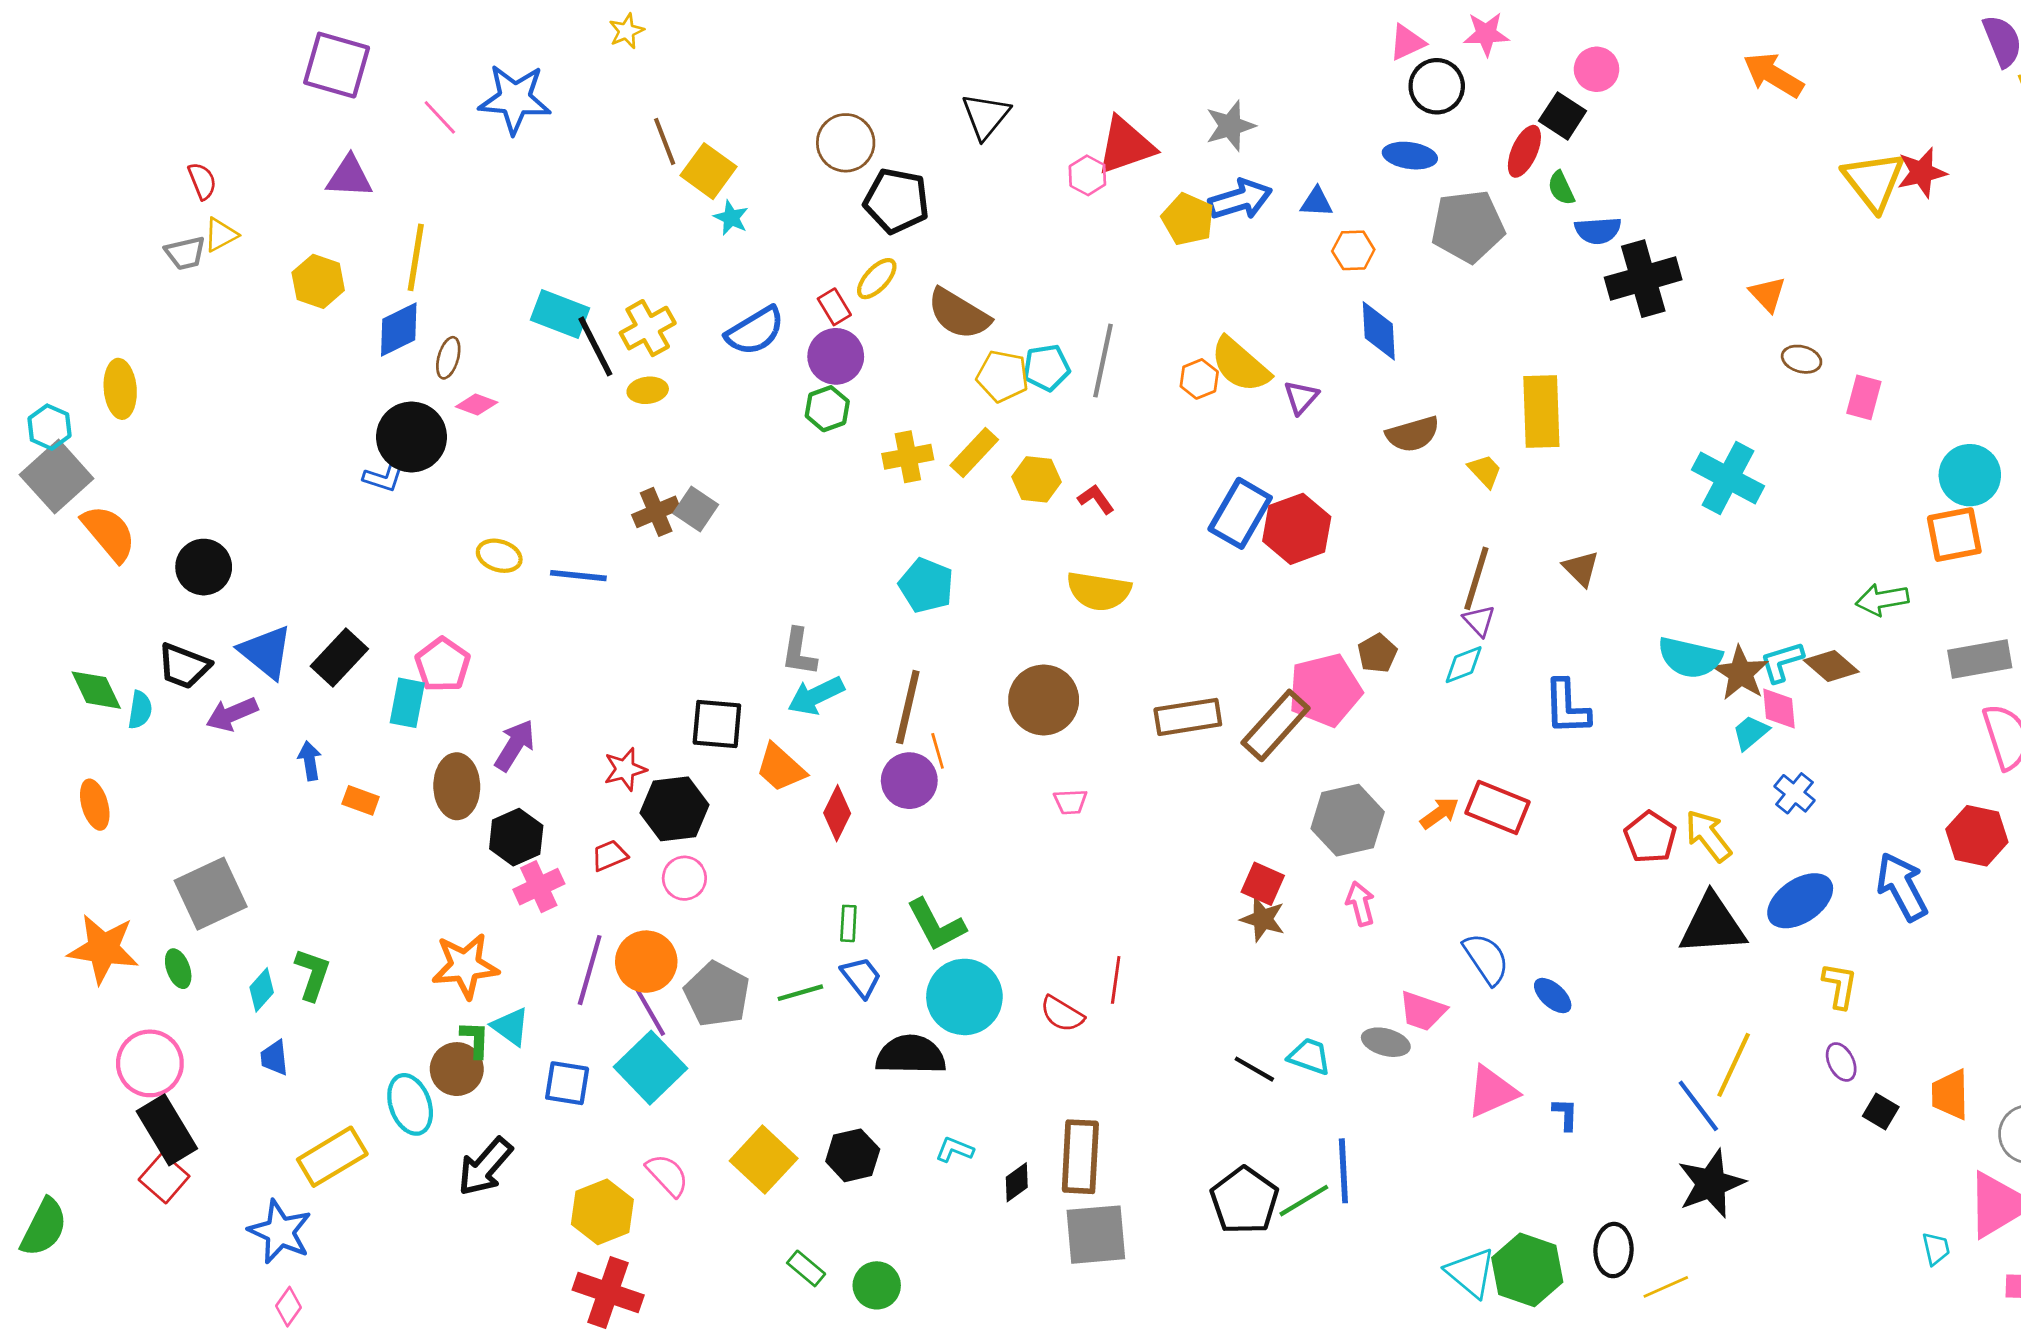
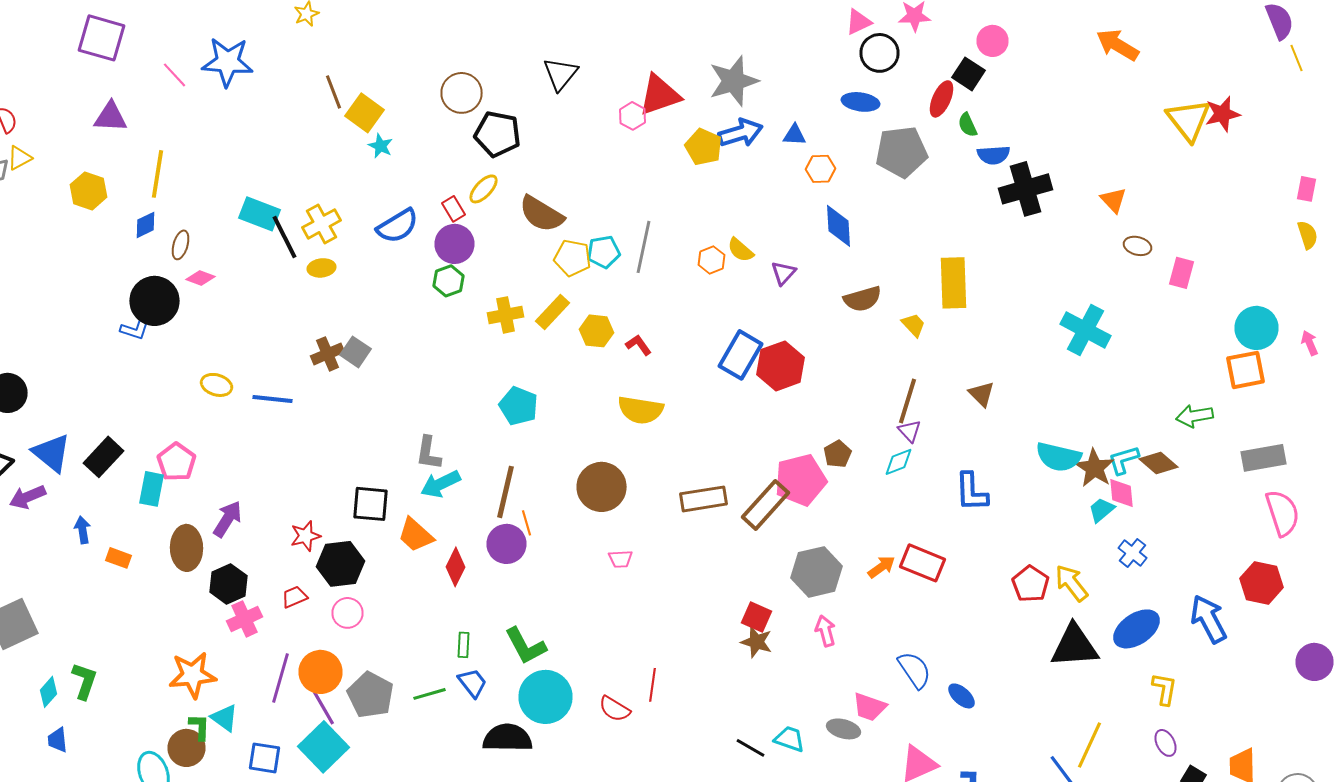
gray star: (1230, 126) -> (734, 81), size x1.4
blue diamond: (399, 329) -> (146, 225), size x0.7
yellow semicircle: (1240, 365) -> (740, 250), size x0.6

